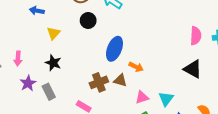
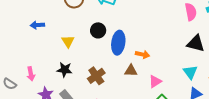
black circle: (88, 20) -> (98, 30), moved
yellow triangle: (53, 33) -> (68, 41), moved
brown cross: (99, 82) -> (96, 76), moved
cyan triangle: (166, 99) -> (190, 72), moved

